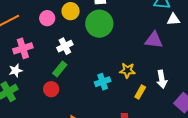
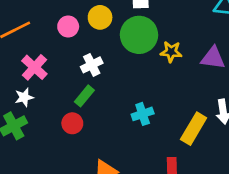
pink cross: (23, 48) -> (34, 67), turned -30
yellow star: (127, 70) -> (171, 52), moved
yellow rectangle: (140, 92) -> (194, 129), size x1.6

